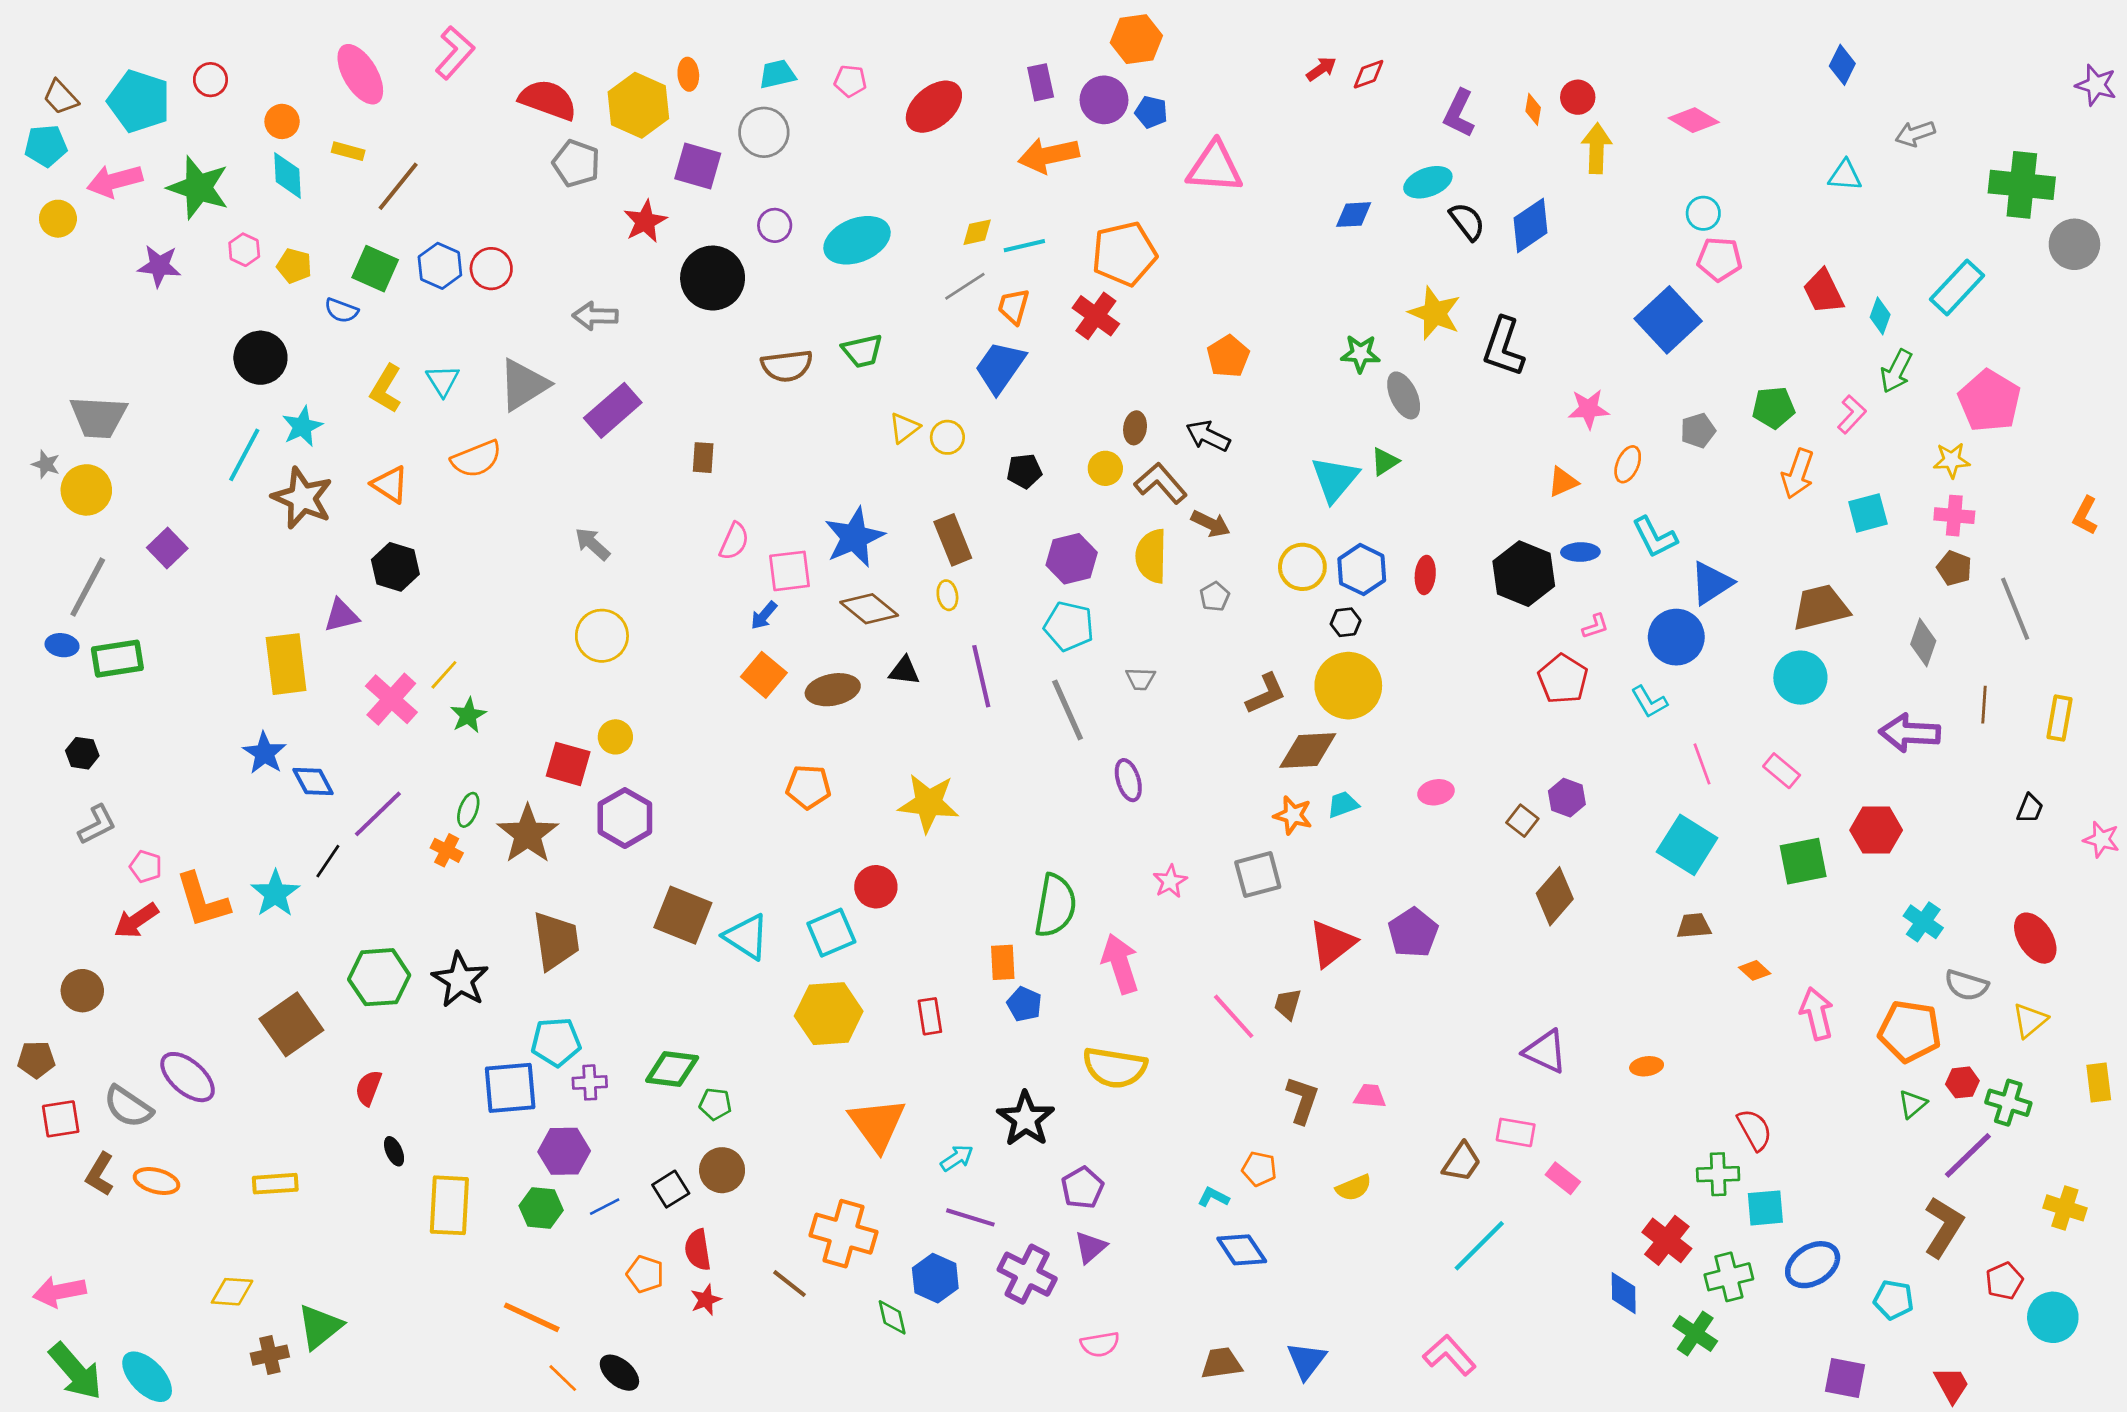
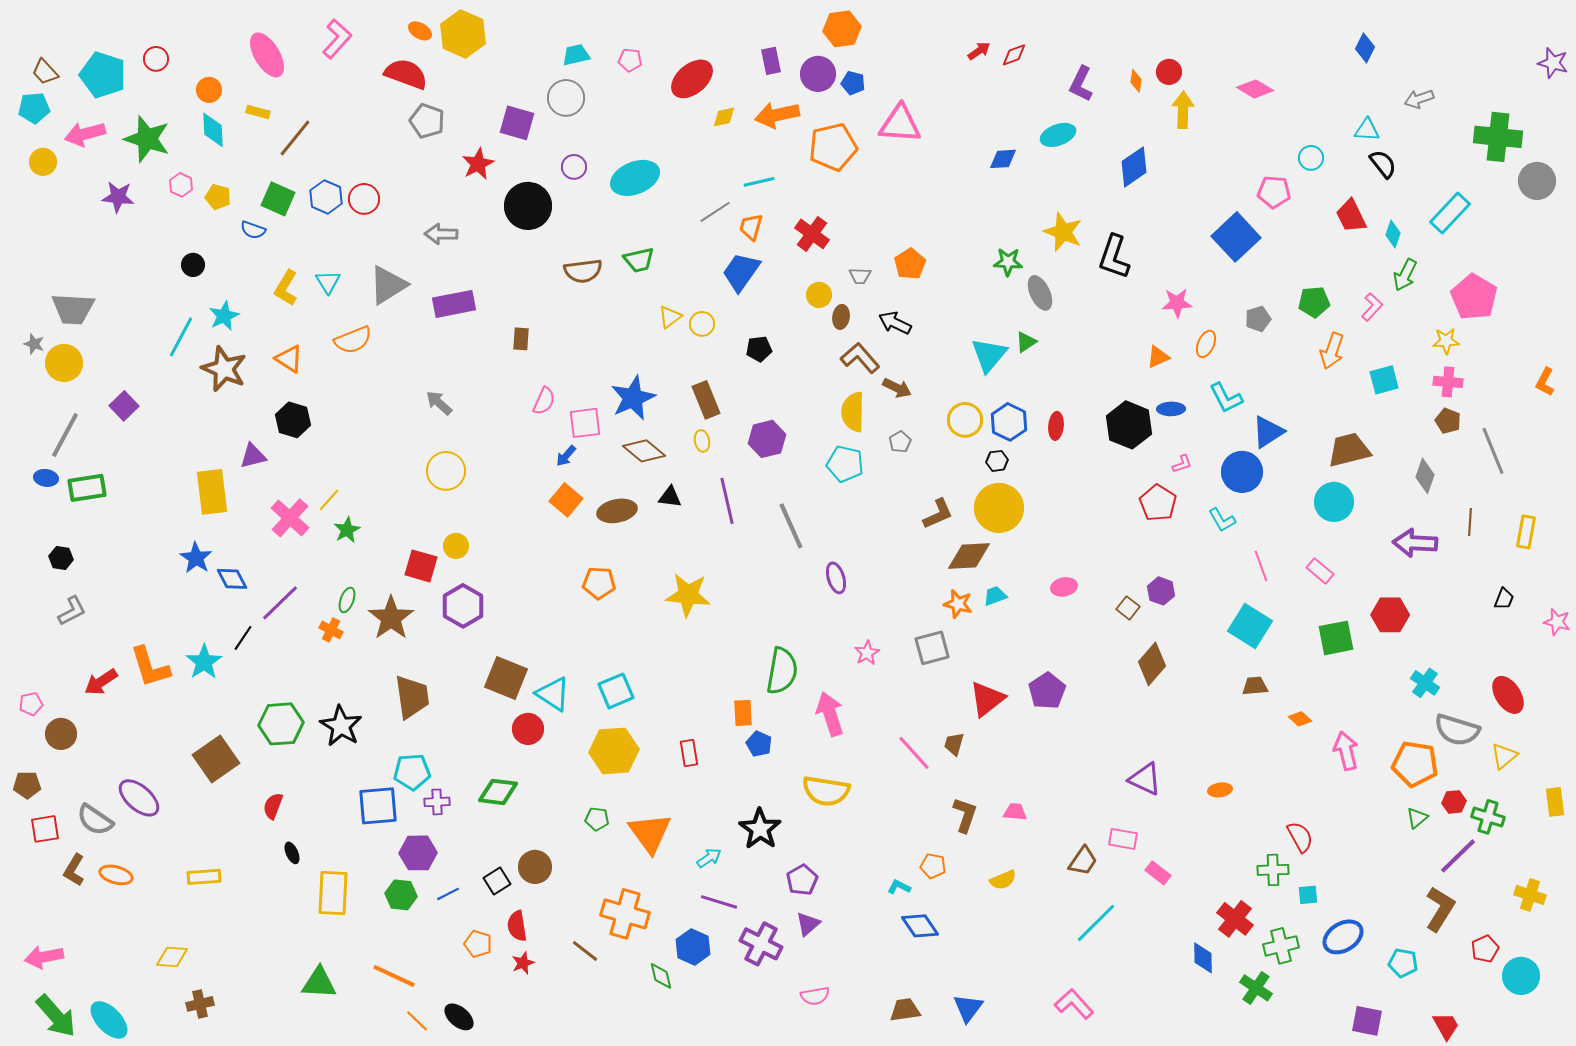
orange ellipse: (688, 74) -> (420, 31), moved, turned -55
yellow hexagon: (638, 105) -> (463, 34), moved
cyan circle: (1703, 213) -> (1311, 158), moved
black semicircle: (1467, 221) -> (1383, 164), moved
yellow diamond: (977, 232) -> (724, 117), moved
orange pentagon: (1124, 254) -> (833, 147), moved
black circle: (260, 358) -> (193, 265), size x0.6
purple rectangle: (613, 410) -> (454, 304), turned 30
yellow circle: (1105, 468) -> (819, 295), moved
purple hexagon: (1072, 559) -> (767, 439), moved
cyan pentagon: (1069, 626) -> (845, 464), moved
gray trapezoid: (1140, 679) -> (860, 276), moved
pink pentagon: (146, 867) -> (31, 704), moved, turned -30
red circle: (876, 887) -> (528, 729), moved
gray semicircle: (1966, 985) -> (1457, 730), size x1.4
green pentagon: (715, 1104) -> (597, 819), moved
cyan square: (1765, 1208) -> (1308, 895), size x0.7
green triangle: (320, 1327) -> (319, 983), moved, turned 42

